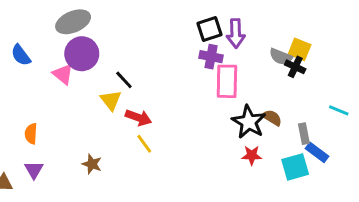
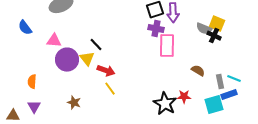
purple circle: (82, 54) -> (67, 60), moved
pink triangle: (63, 74) -> (54, 41), turned -35
cyan line: (339, 110) -> (234, 79), moved
black star: (249, 122) -> (165, 104), moved
blue rectangle: (317, 152) -> (229, 95), turned -56

